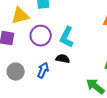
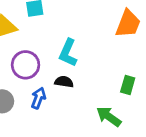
purple circle: (41, 36) -> (25, 65), moved

